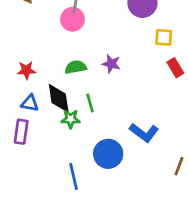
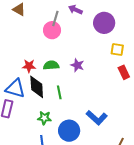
red star: (26, 70) -> (29, 66), moved
blue triangle: (30, 103) -> (15, 89), size x1.5
green star: (71, 119) -> (44, 118), moved

